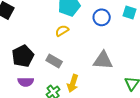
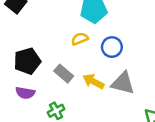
blue circle: (102, 17) -> (112, 47), moved
yellow arrow: (73, 83) -> (93, 81), moved, turned 90

